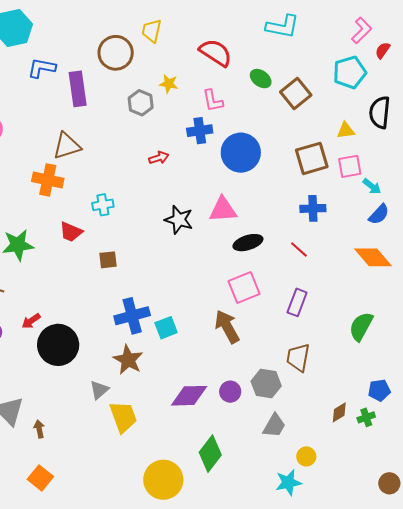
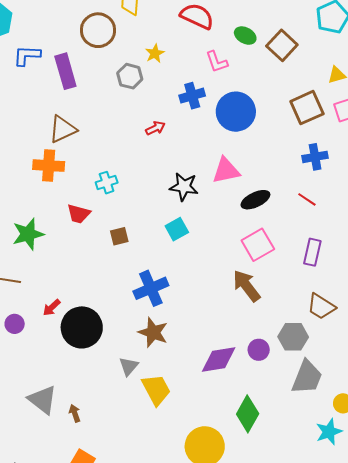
yellow star: (169, 84) -> (155, 53), turned -30
pink L-shape: (213, 101) -> (217, 62), moved
cyan square: (166, 328) -> (177, 229), moved
brown trapezoid: (298, 357) -> (321, 307), turned -60
gray trapezoid: (274, 426) -> (307, 377), size x1.4

